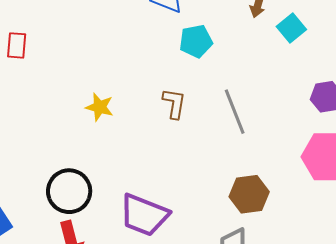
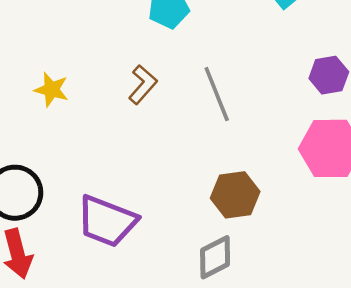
brown L-shape: (174, 103) -> (143, 85), turned 32

